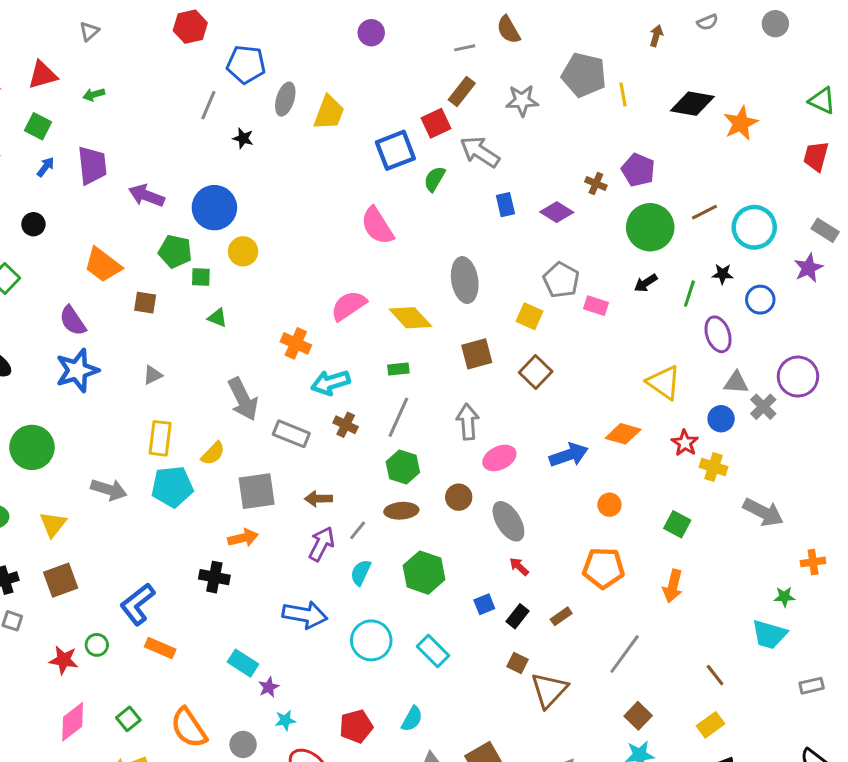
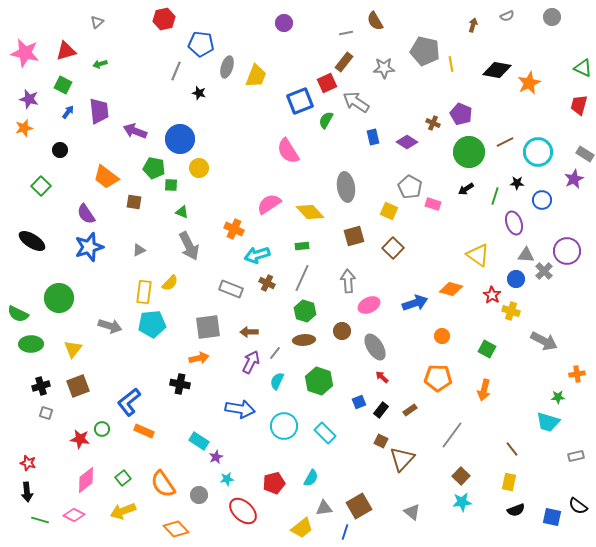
gray arrow: (243, 399) -> (189, 246), moved
yellow semicircle: (213, 453) -> (170, 283), moved
yellow rectangle: (711, 725) -> (509, 482), turned -42

